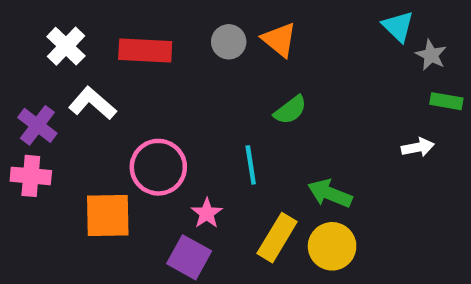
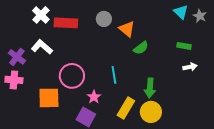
orange triangle: (279, 40) -> (127, 29), moved
white cross: (66, 46) -> (41, 15), moved
gray star: (431, 55) -> (200, 16), moved
green rectangle: (446, 101) -> (184, 46), moved
green semicircle: (290, 110) -> (141, 48), moved
green arrow: (330, 194) -> (150, 88), turned -108

